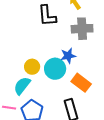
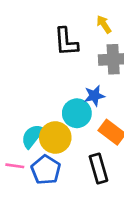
yellow circle: (32, 67) -> (55, 138), moved, size x1.5

